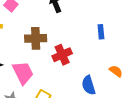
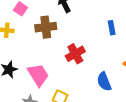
brown cross: (36, 38) -> (46, 27), moved

